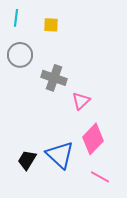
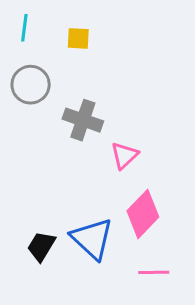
pink line: (100, 177) -> (154, 272), turned -30

